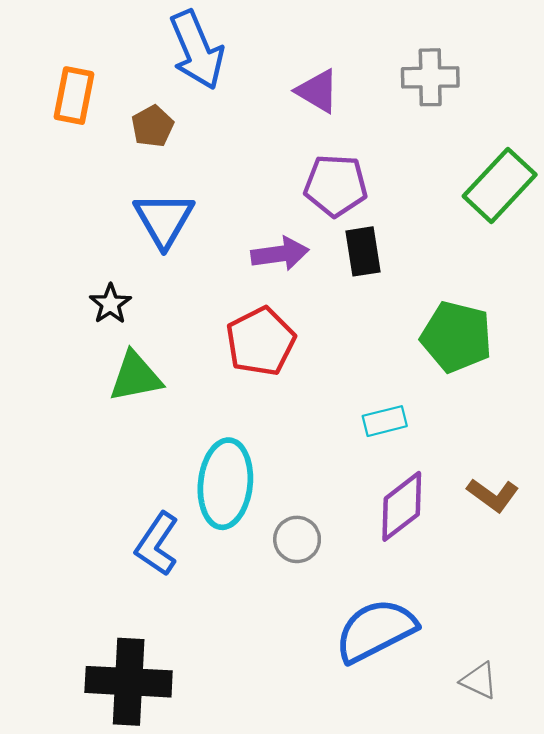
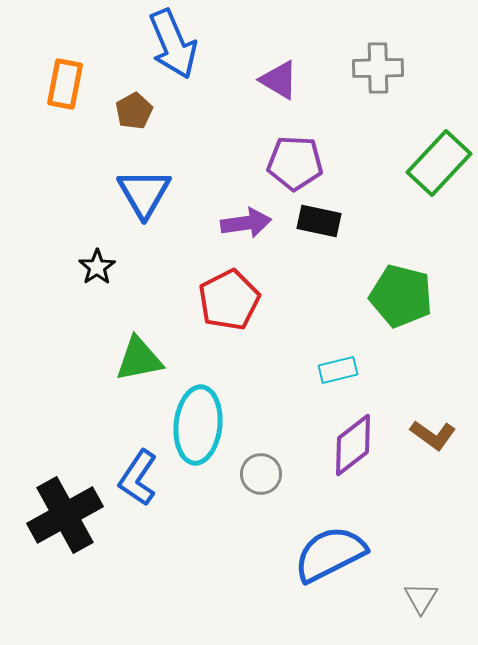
black rectangle: (363, 251) -> (319, 221), turned -69
green triangle: (135, 377) -> (139, 359), moved
gray triangle: (479, 681) -> (421, 598), turned 36
black cross: (129, 682) -> (65, 515), moved, turned -32

